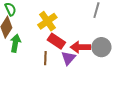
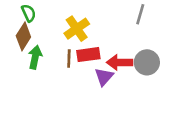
red rectangle: (56, 41) -> (88, 55), turned -42
brown line: (45, 58) -> (69, 58), moved

